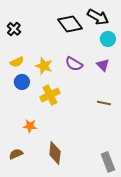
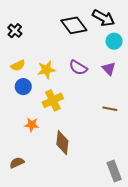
yellow star: (44, 66) -> (46, 70), turned -30
orange star: (30, 126) -> (32, 125), moved
brown diamond: (55, 153) -> (62, 143), moved

